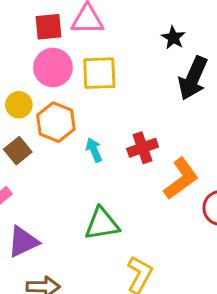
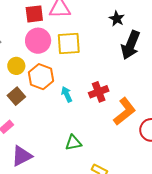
green triangle: (102, 224) -> (73, 143), size x0.7

